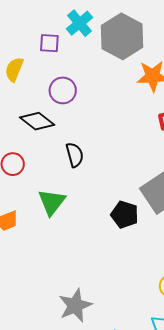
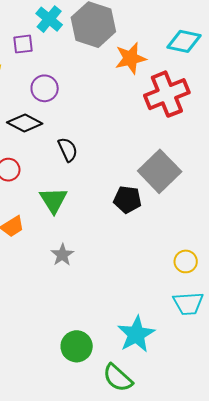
gray star: (75, 305) -> (62, 255), moved, size x0.7

